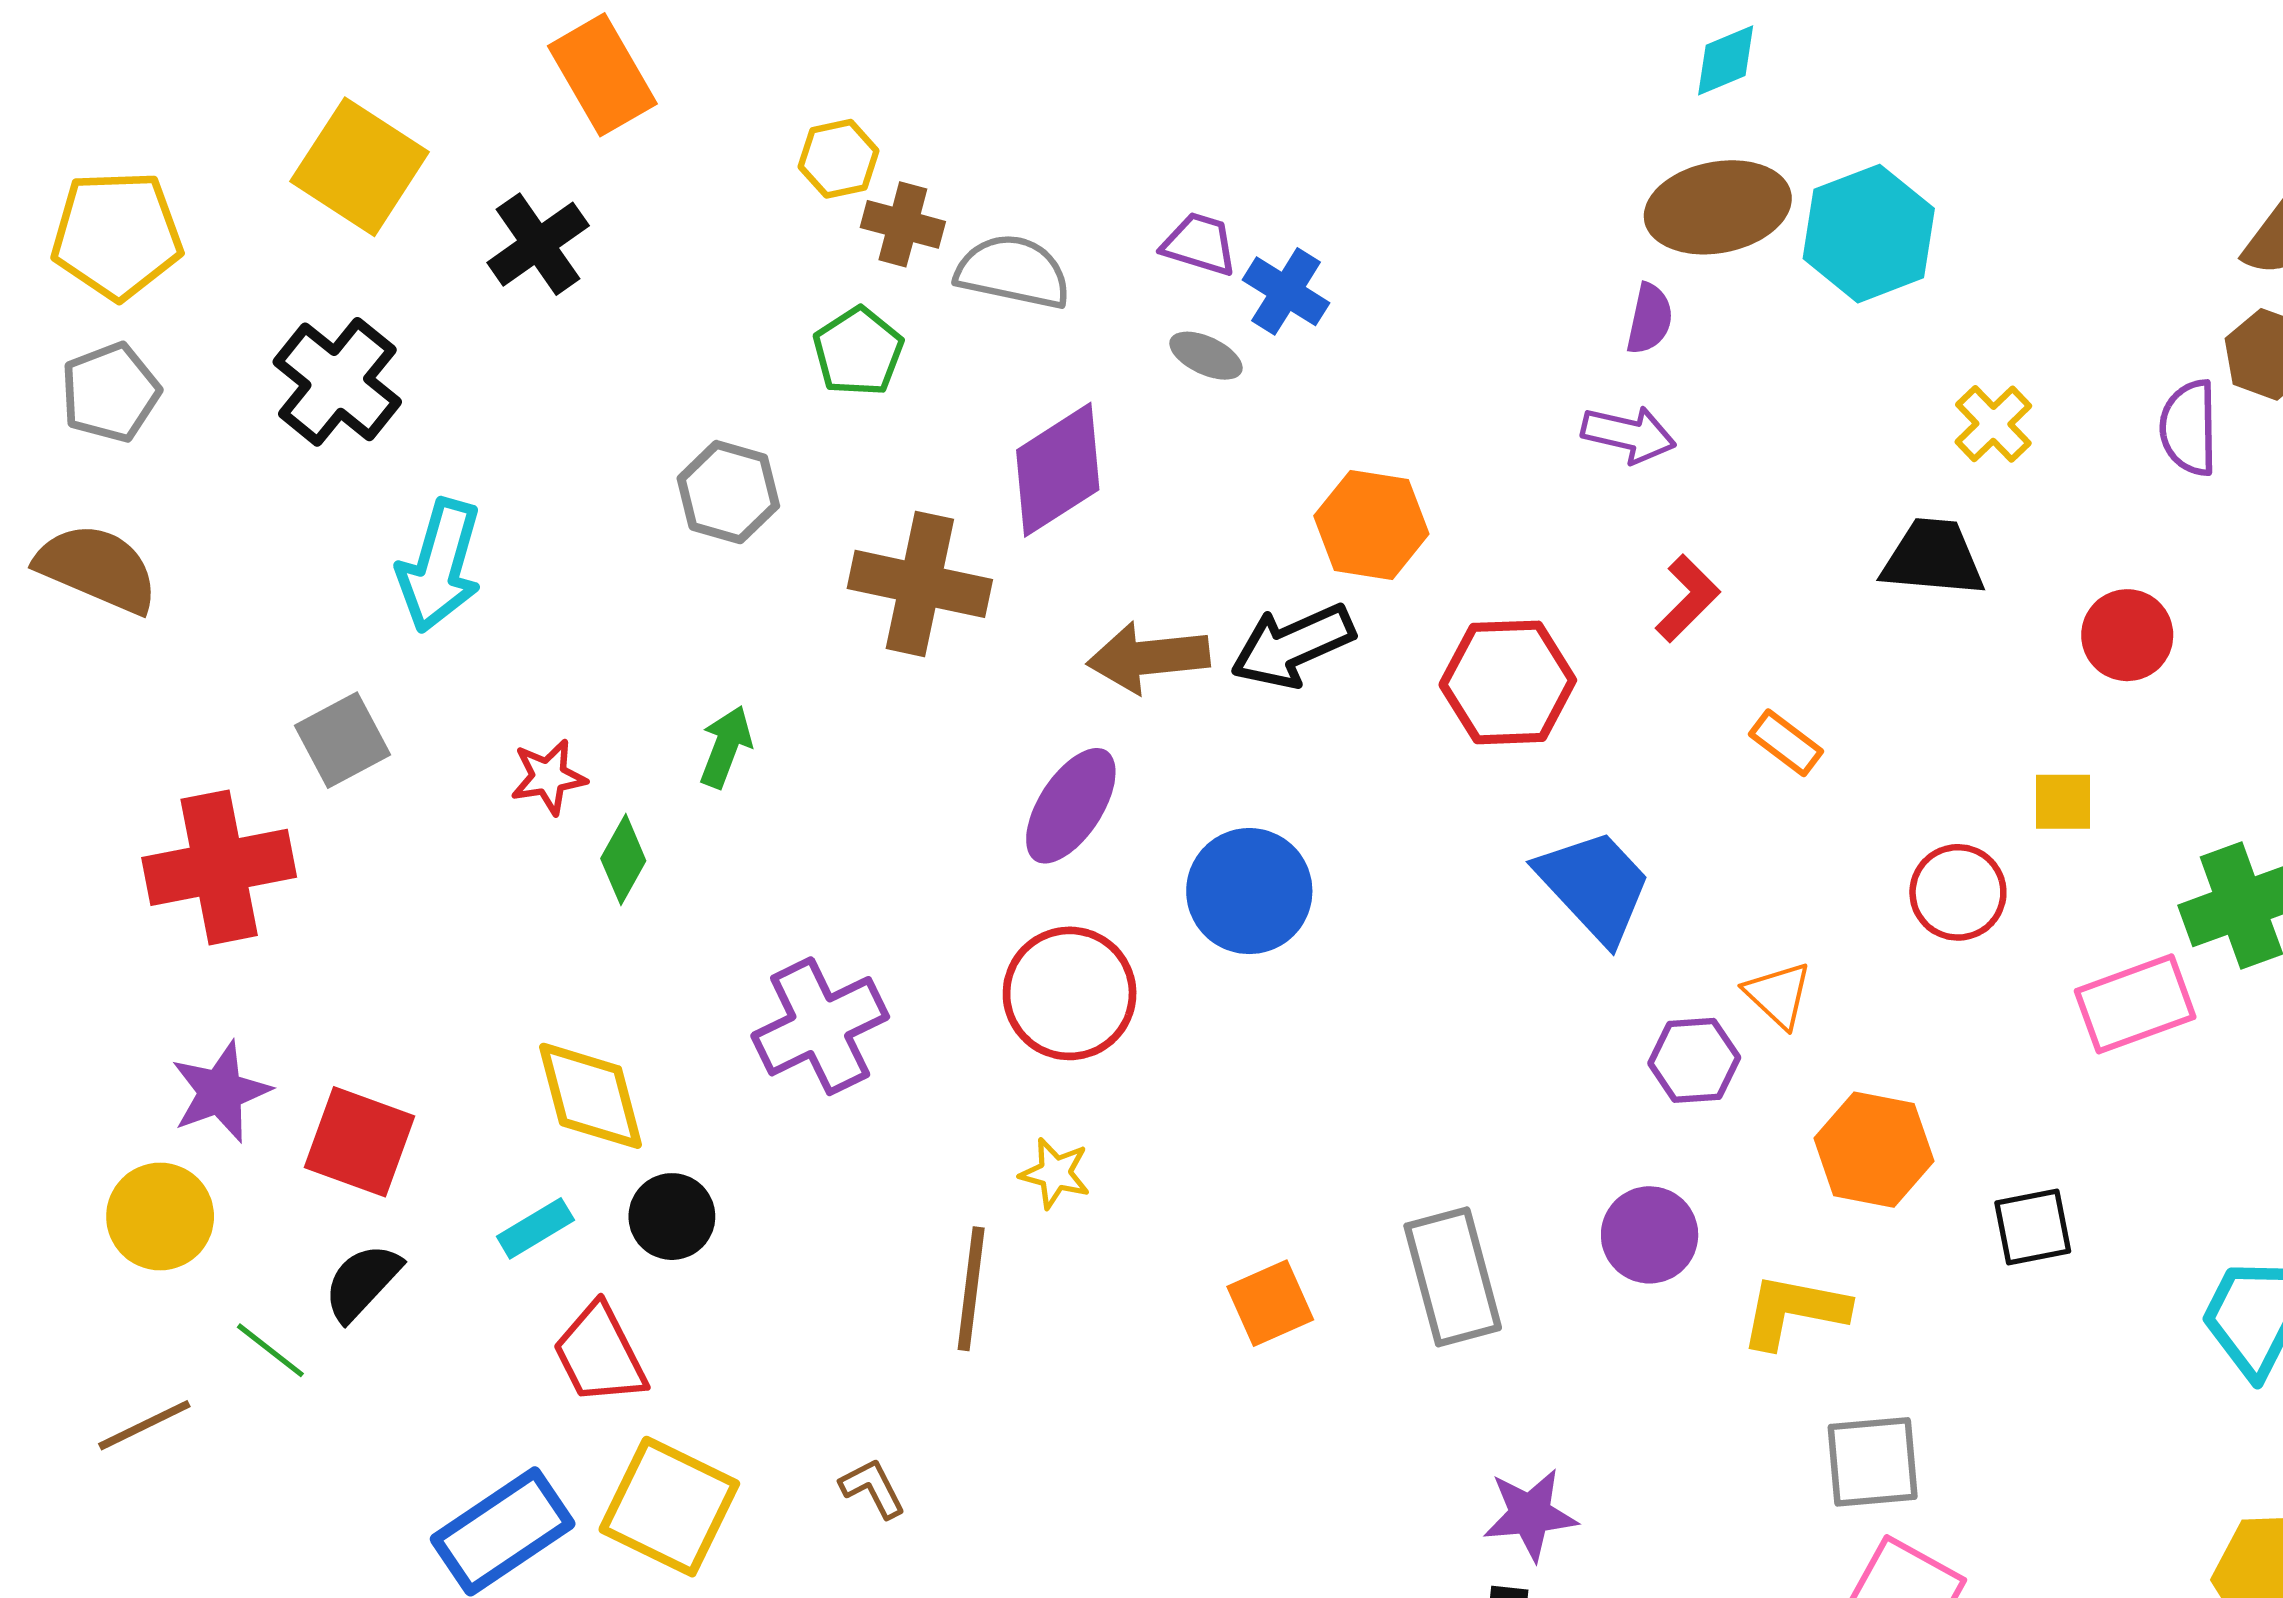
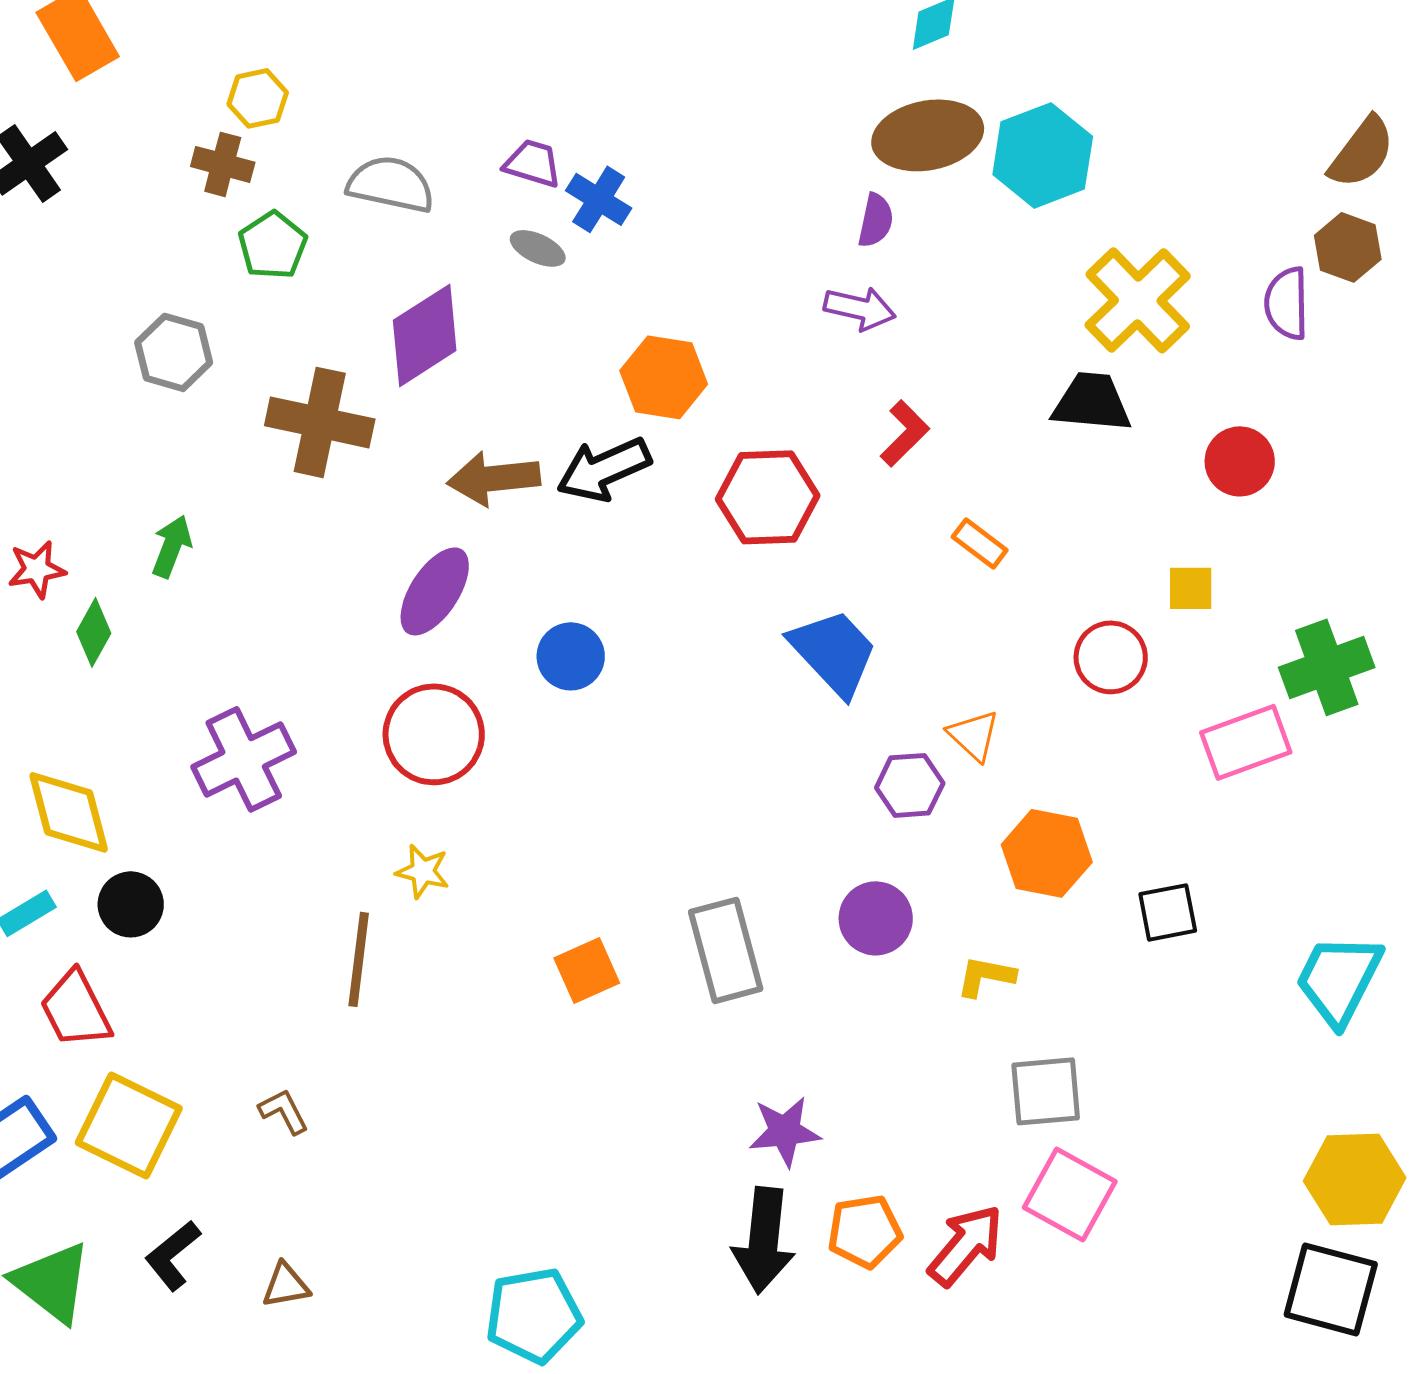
brown cross: (903, 224) -> (223, 164), moved
yellow cross: (1993, 424) -> (1138, 300), size x1.8
blue circle: (1249, 891) -> (571, 656), size x0.7
yellow L-shape: (1794, 1311) -> (986, 976), size x0.7

